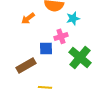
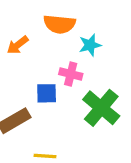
pink cross: (61, 36) -> (71, 74), turned 32

